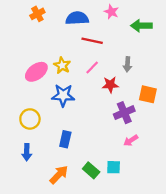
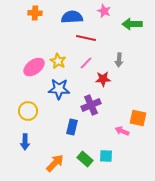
orange cross: (37, 14) -> (35, 13), turned 32
orange square: (148, 94) -> (138, 118), moved
purple cross: (124, 113) -> (91, 105), moved
blue rectangle: (65, 139) -> (72, 127), moved
pink arrow: (131, 140) -> (122, 131), turned 56

